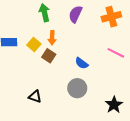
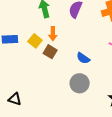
black triangle: (35, 97) -> (15, 99), moved

